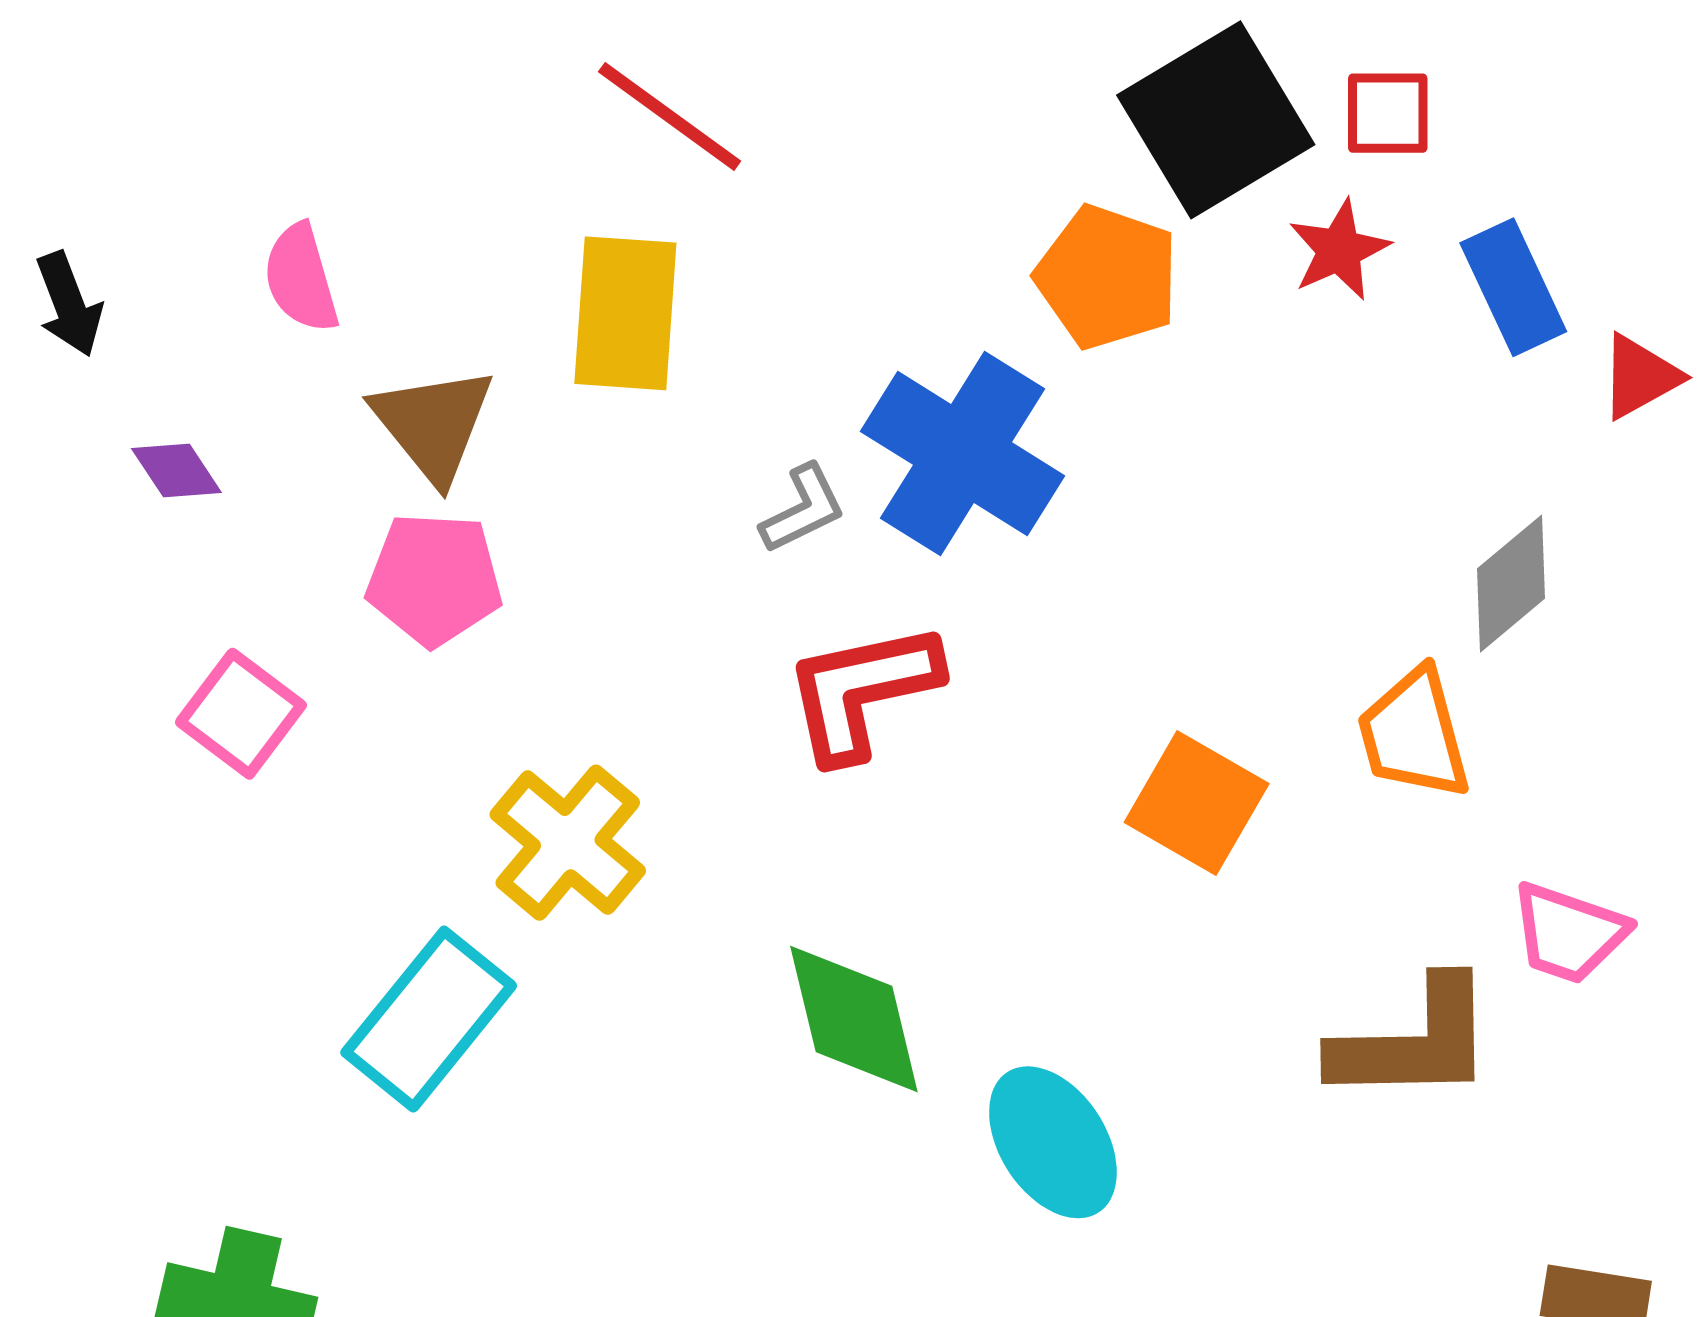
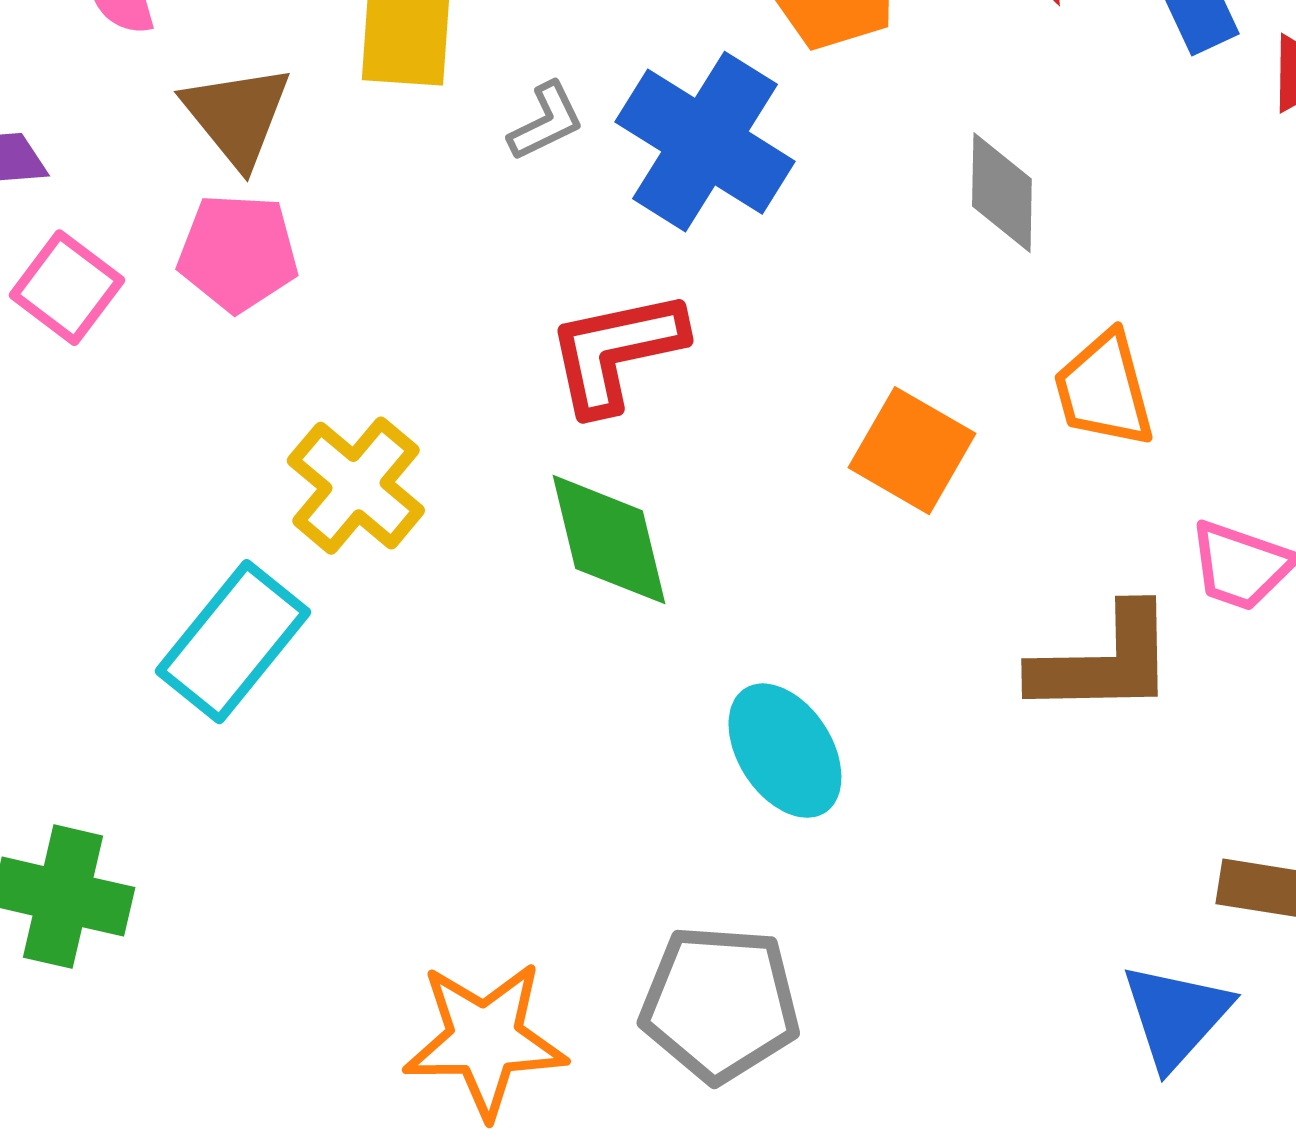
gray L-shape: (803, 509) -> (546, 122), moved
gray diamond: (1511, 584) -> (1002, 193), moved, turned -49
pink square: (241, 714) -> (67, 288), moved
green diamond: (854, 1019) -> (609, 540), moved

